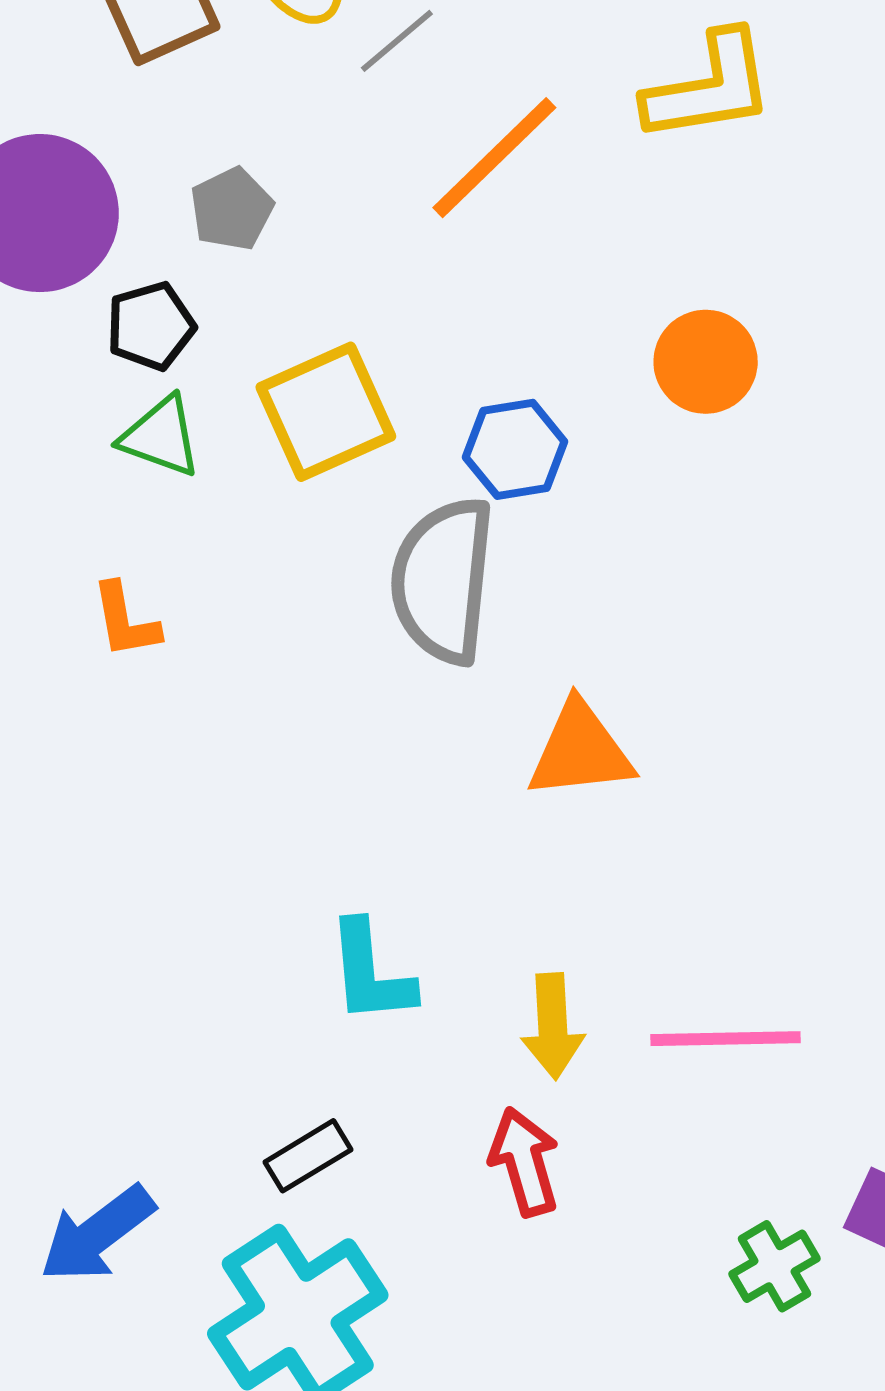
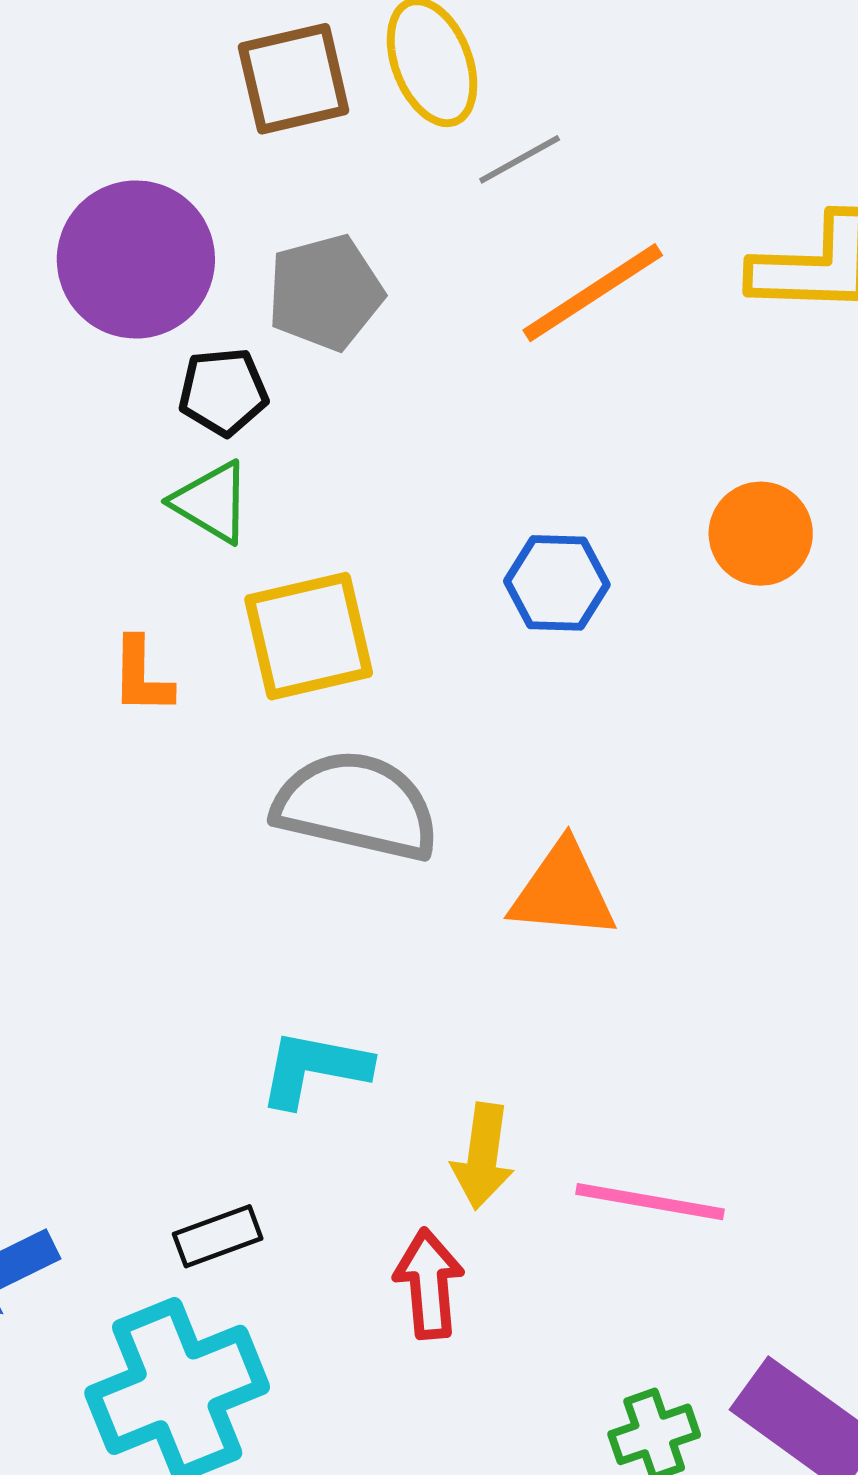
gray pentagon: (232, 209) -> (325, 292), size x1.4
yellow square: (326, 412) -> (309, 636), moved
gray semicircle: (443, 580) -> (356, 806), moved, turned 86
cyan L-shape: (370, 973) -> (314, 1068), turned 95

